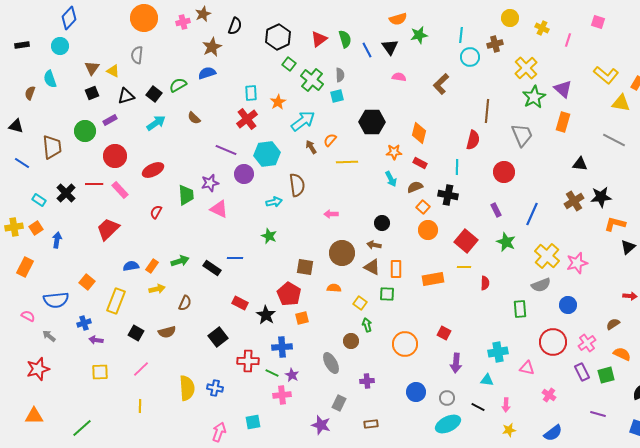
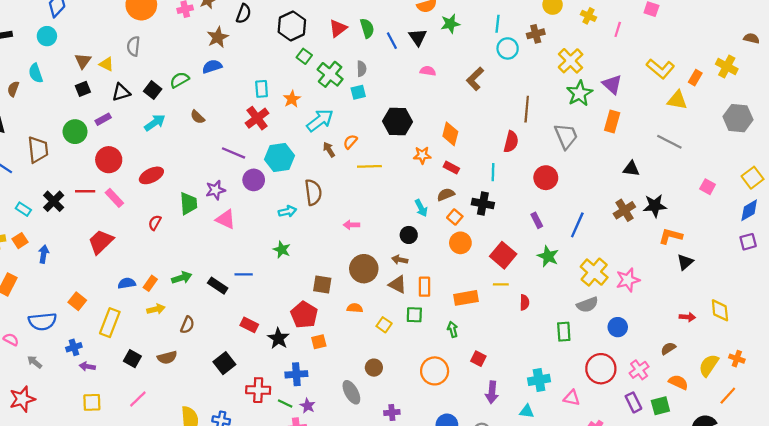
cyan arrow: (391, 179) -> (421, 208), moved
green arrow: (367, 325) -> (453, 329), moved

